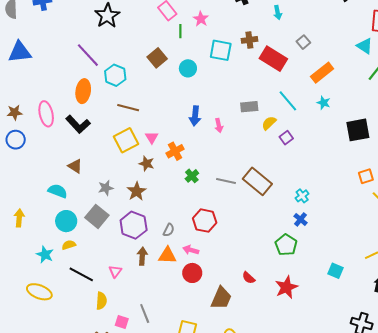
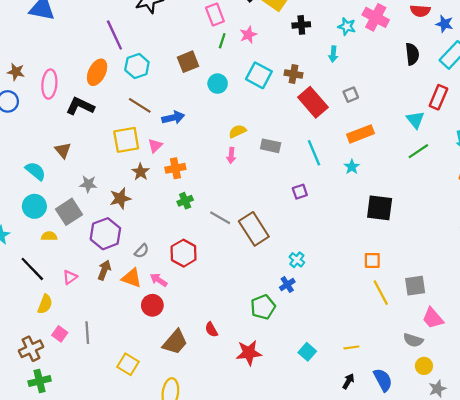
blue arrow: (195, 116) -> (173, 118), moved, turned -126
yellow semicircle: (269, 123) -> (237, 131), moved
black L-shape: (78, 124) -> (80, 106), turned 140
cyan cross: (302, 196) -> (297, 260), turned -32
yellow semicircle: (69, 245) -> (49, 236), moved

